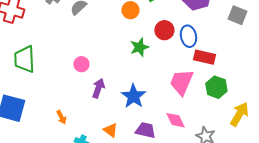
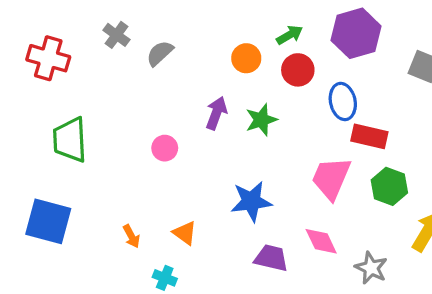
red circle: (164, 30) -> (298, 70), moved
purple arrow: (98, 88) -> (216, 113), moved
blue star: (133, 96) -> (251, 201), turned 30
orange triangle: (110, 130) -> (185, 233), moved

